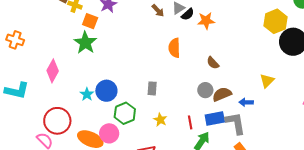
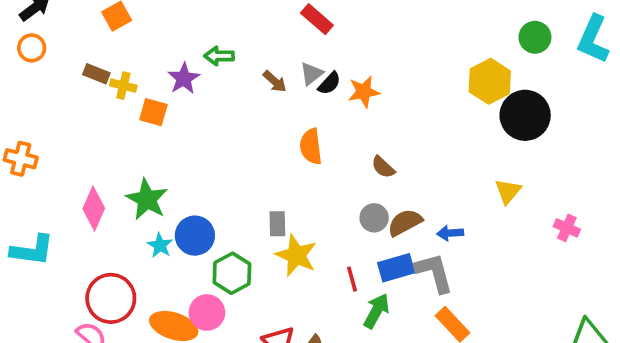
green star: (85, 43) -> (147, 199), moved
yellow triangle: (267, 81) -> (508, 191), moved
yellow star: (160, 120) -> (296, 255), moved, size x1.6

